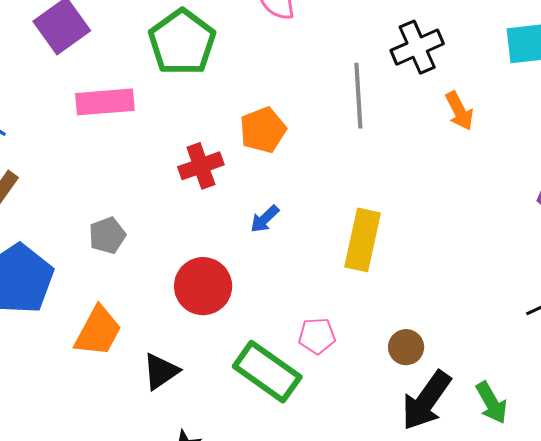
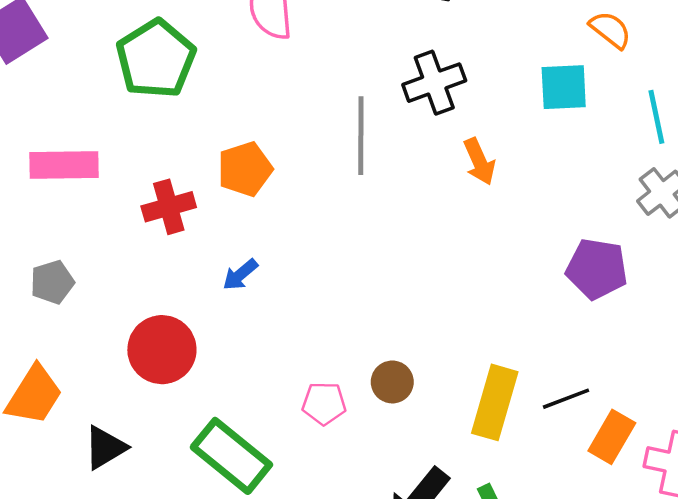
pink rectangle: (105, 102) -> (64, 165), moved
yellow rectangle: (363, 240) -> (495, 402), moved
pink pentagon: (317, 336) -> (324, 403), moved
brown circle: (406, 347) -> (392, 382), moved

